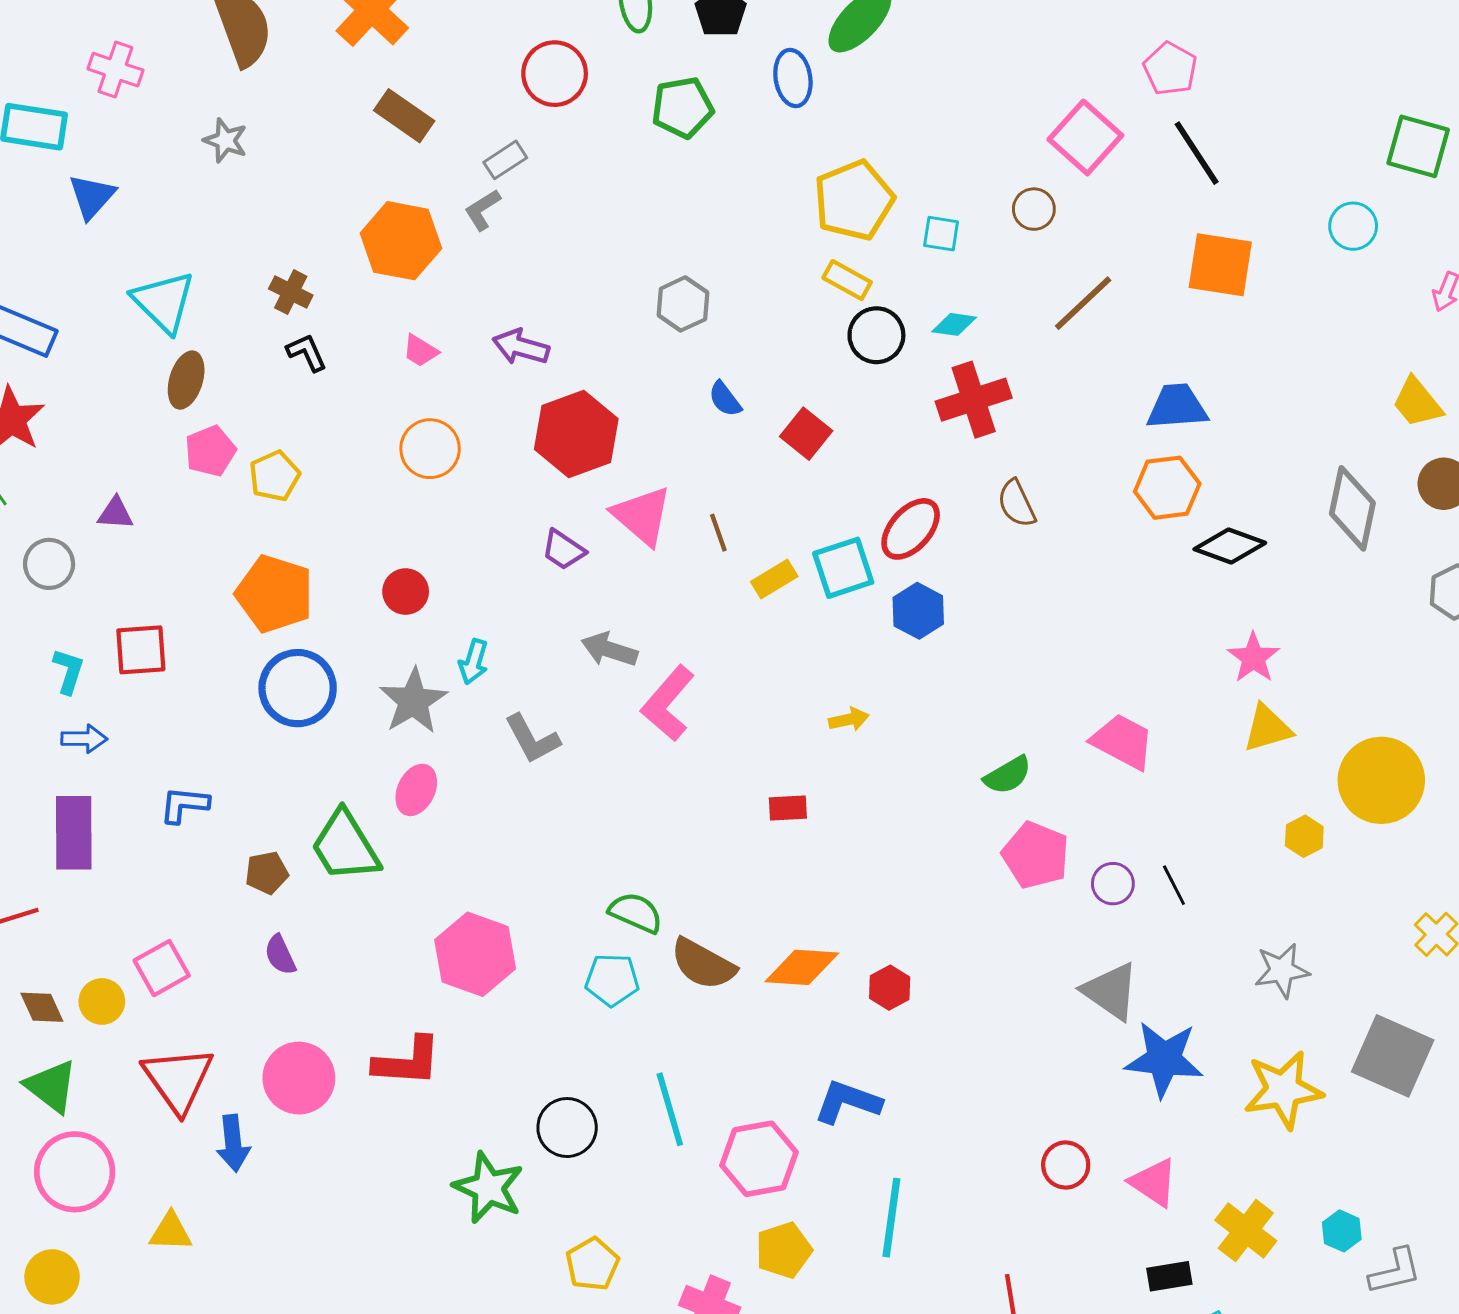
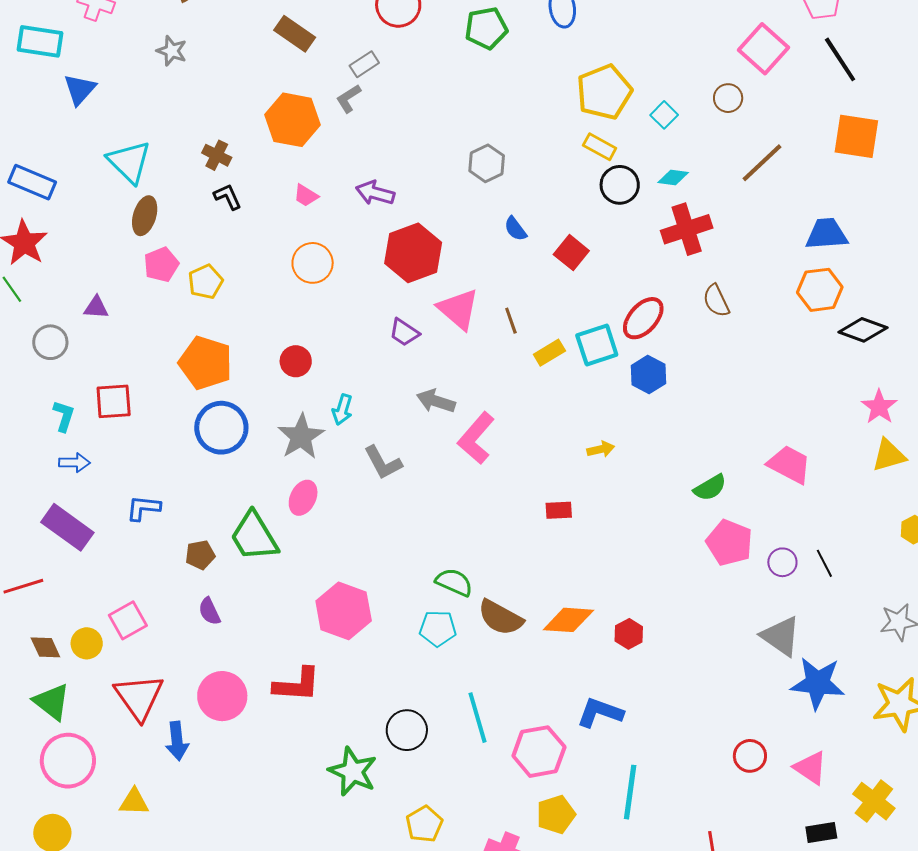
cyan square: (941, 234) -> (664, 115), turned 36
purple rectangle: (74, 833) -> (67, 527), turned -54

